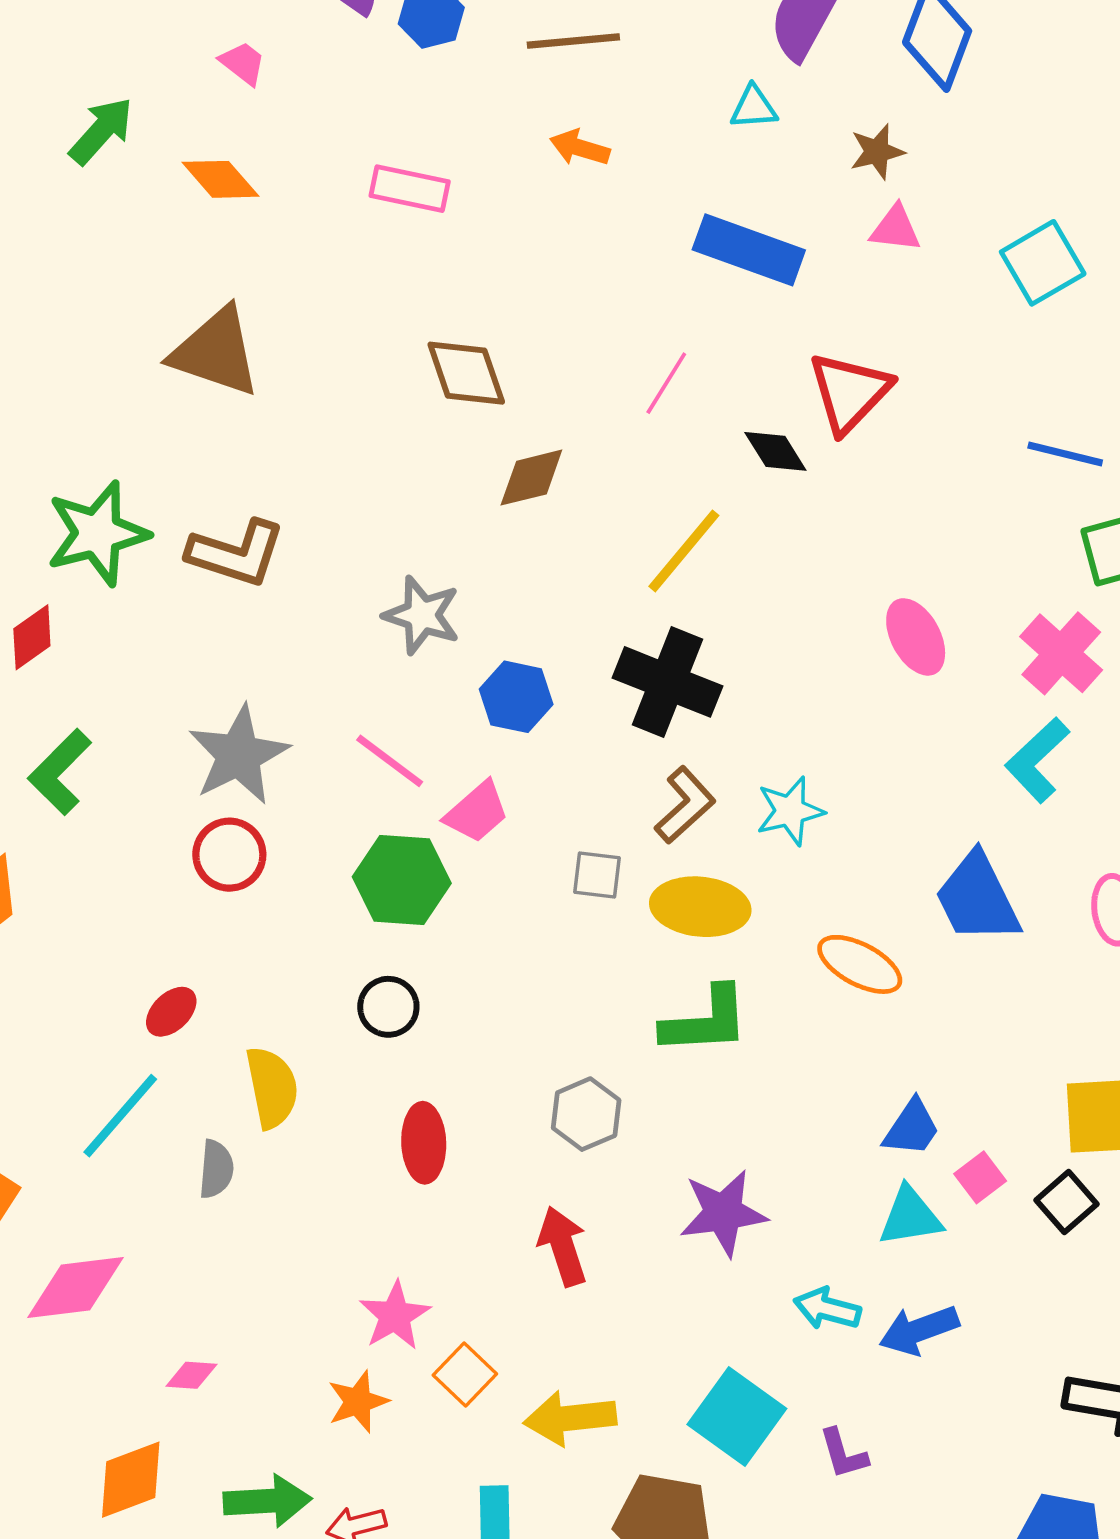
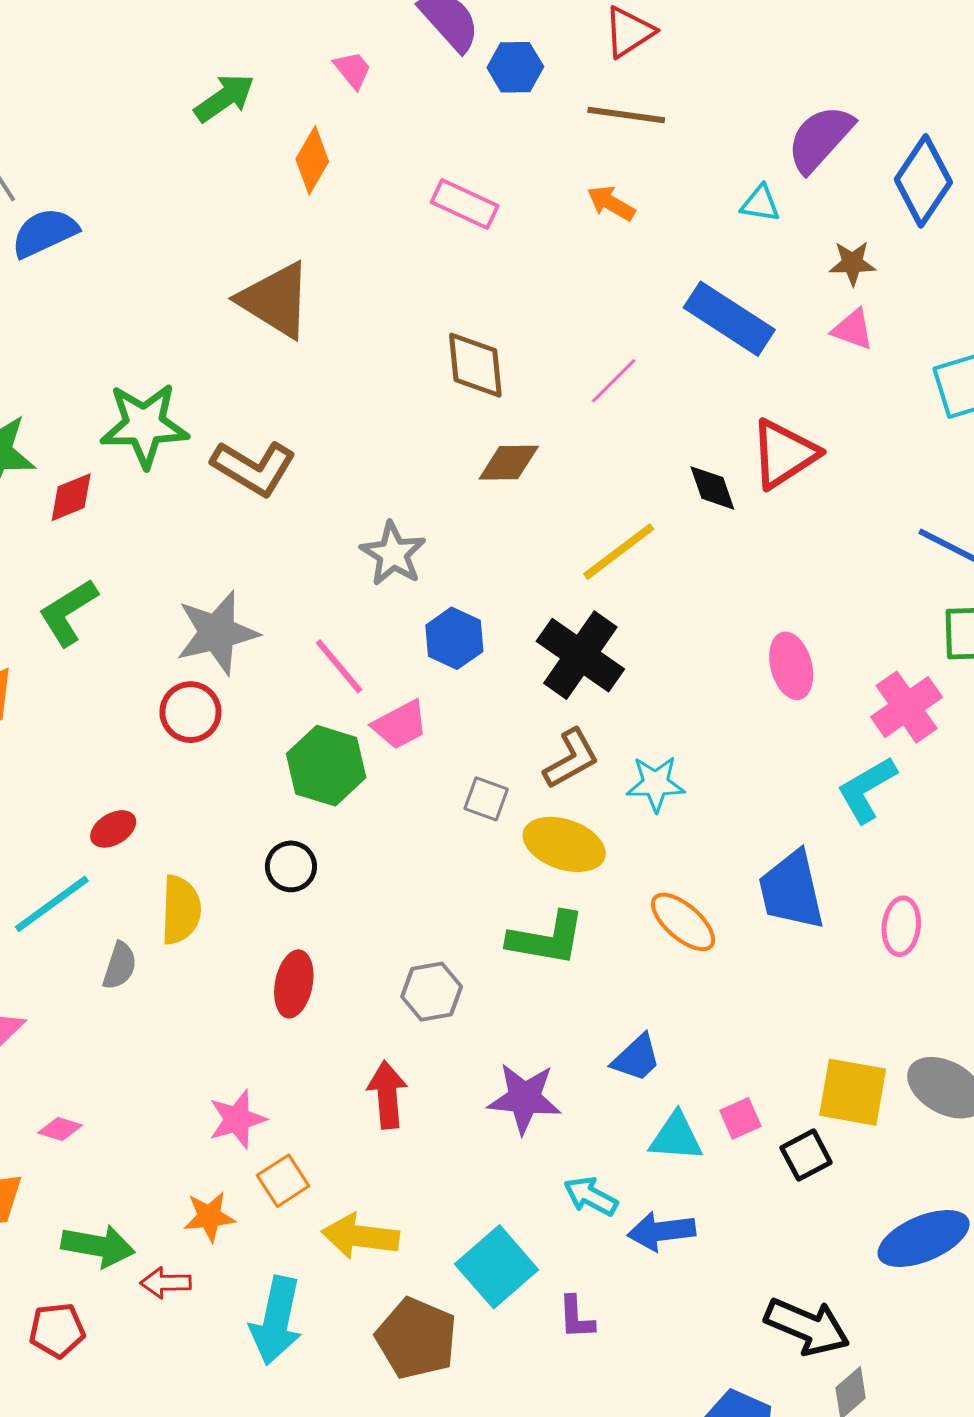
orange diamond: (220, 179) -> (312, 160), turned 58
pink line: (666, 383) -> (614, 381), moved
blue trapezoid: (912, 1128) -> (636, 1058), moved
orange star: (358, 1402) -> (209, 1217), moved

